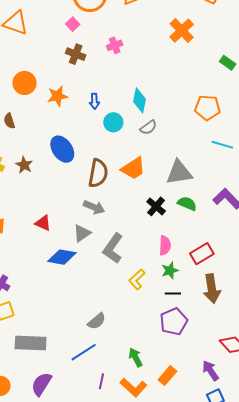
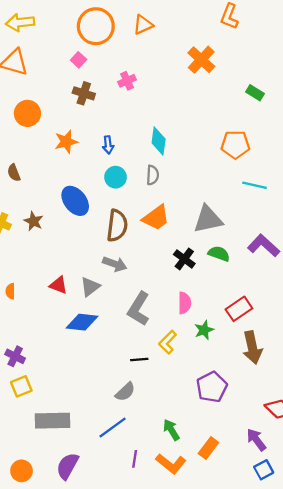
orange circle: (25, 83) -> (27, 113), moved
cyan circle: (113, 122) -> (116, 177), moved
gray semicircle: (148, 127) -> (153, 175), moved, turned -48
gray triangle: (82, 233) -> (90, 287), moved
pink semicircle: (165, 245) -> (185, 303), moved
black line: (173, 294) -> (139, 360), moved

